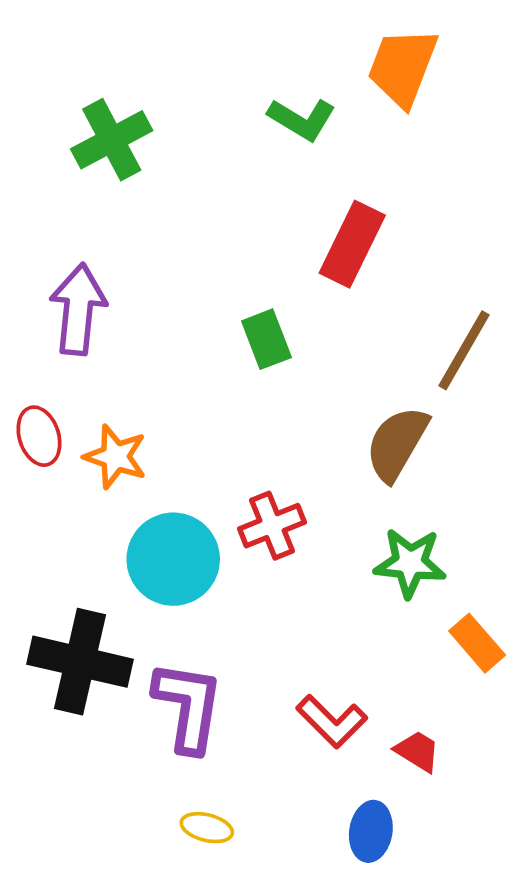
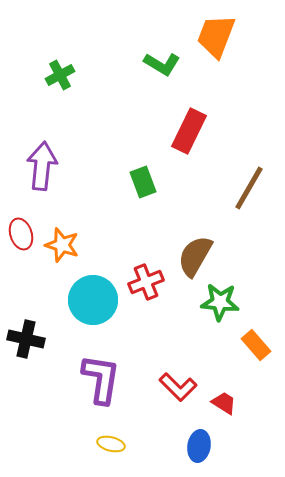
green cross: (112, 140) -> (60, 75), size x0.7
brown semicircle: (397, 444) -> (195, 256), moved
black cross: (80, 662) -> (26, 339), moved, size x0.7

